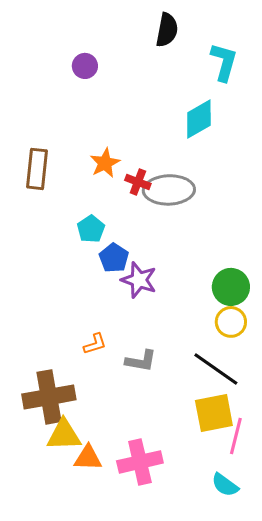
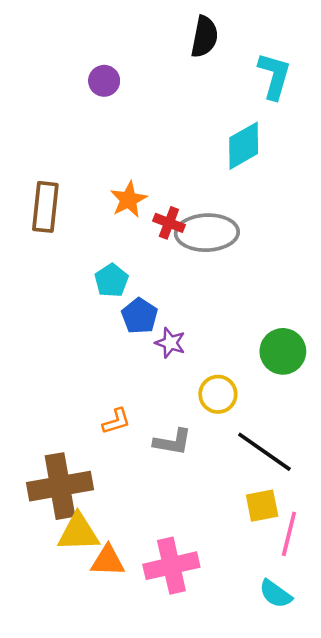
purple star: (139, 280) -> (170, 343), size x0.7
yellow circle: (231, 322) -> (218, 394), moved
yellow square: (214, 413) -> (262, 506), size x0.7

